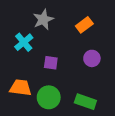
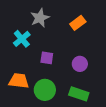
purple circle: (92, 58) -> (80, 64), moved

